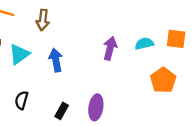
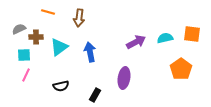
purple arrow: (110, 48) -> (136, 42), turned 48
black semicircle: (22, 100) -> (61, 86), turned -119
purple ellipse: (96, 107) -> (124, 78), moved

